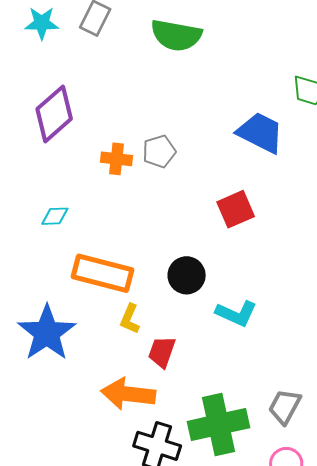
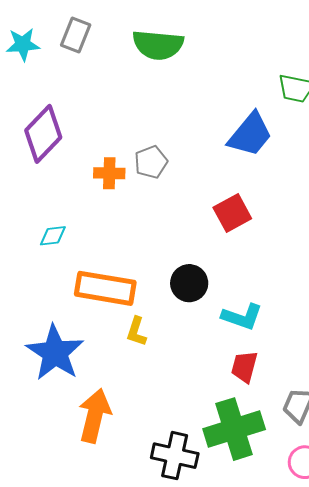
blue trapezoid: (260, 133) -> (250, 134), turned 108
red trapezoid: (162, 352) -> (244, 367), moved
orange arrow: (128, 394) -> (95, 416), moved, turned 102

